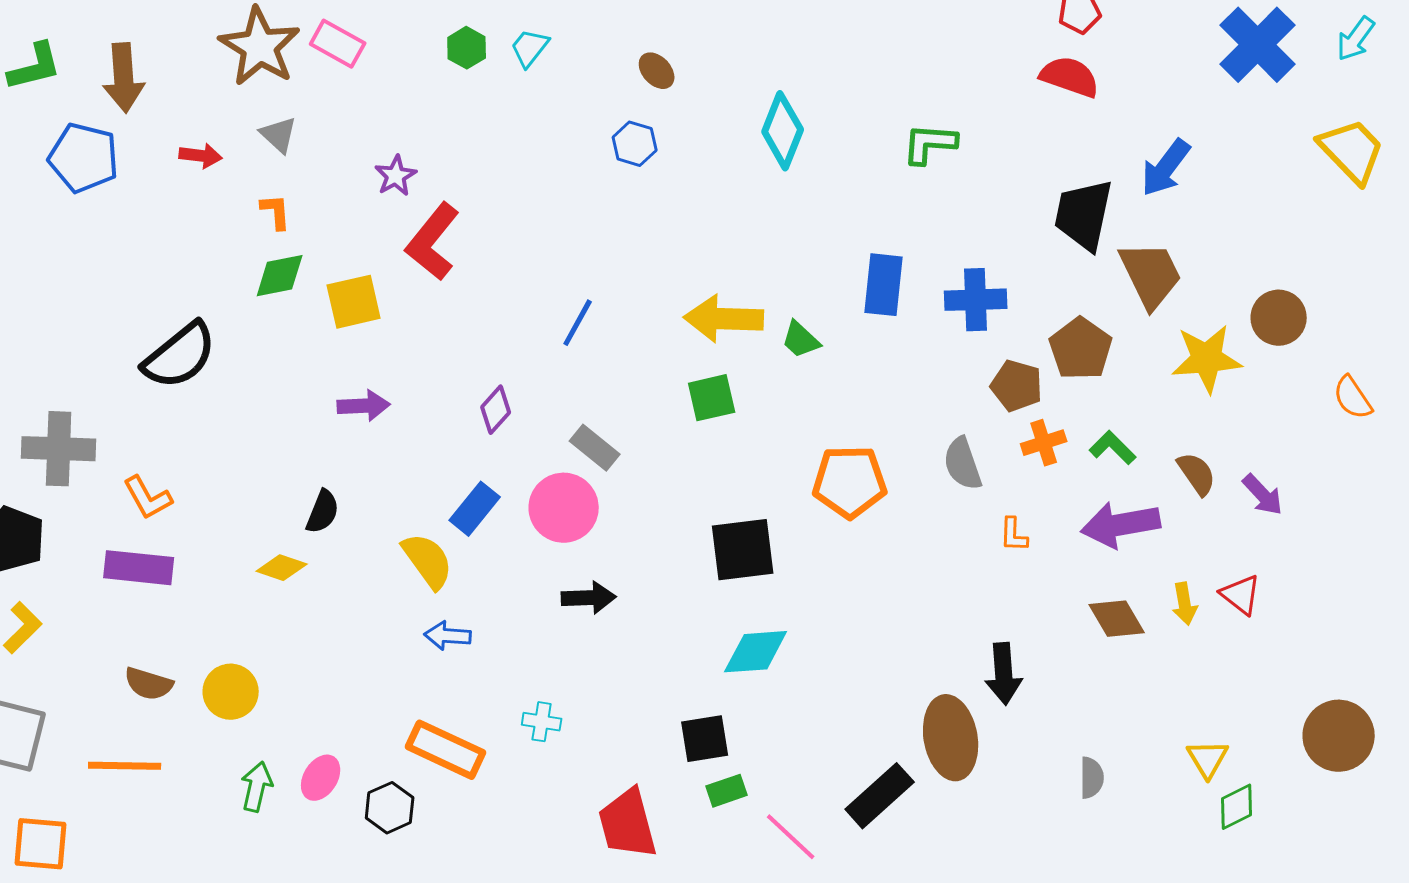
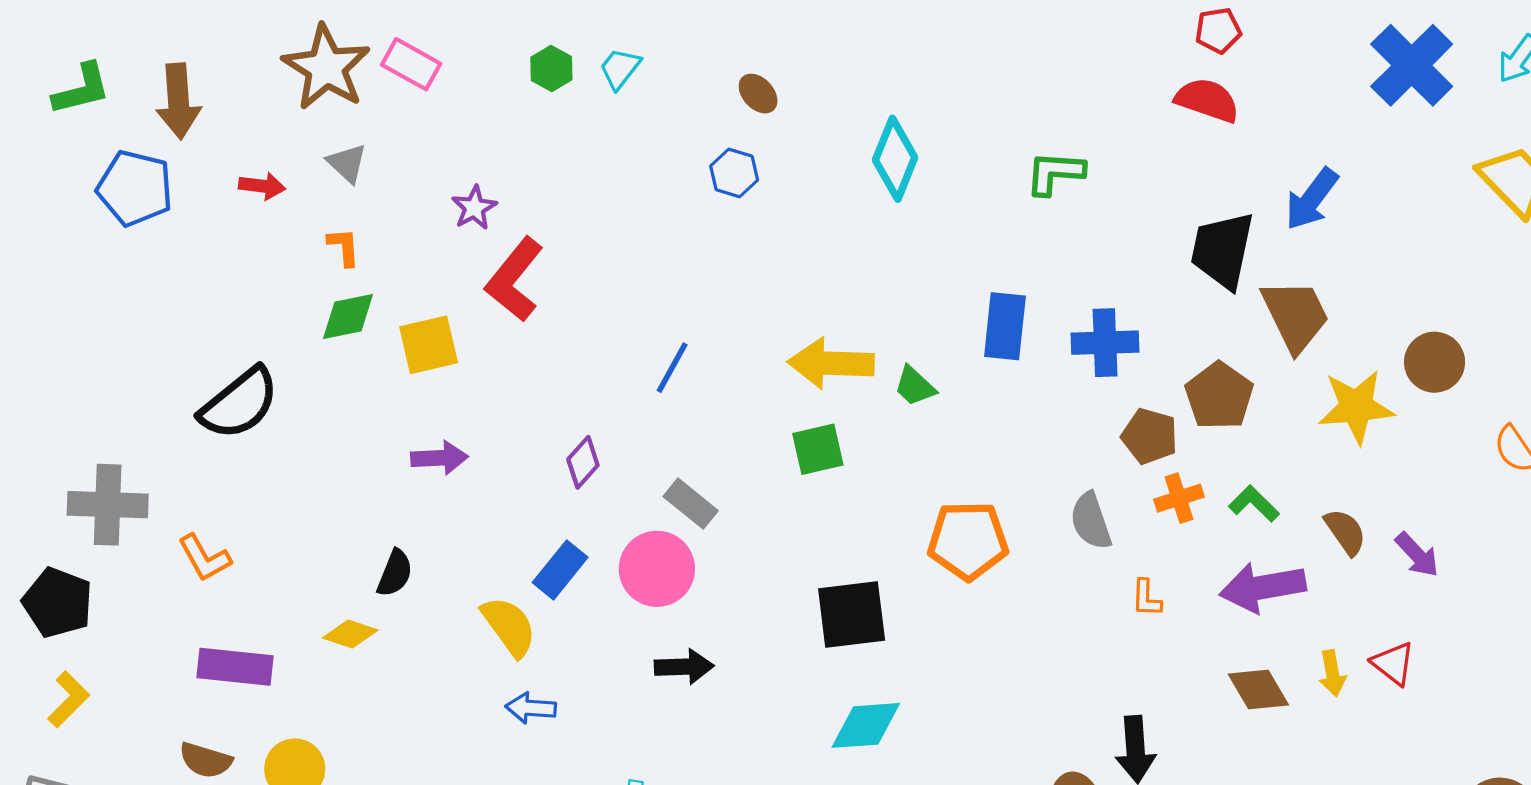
purple rectangle: (139, 568) -> (235, 667), moved

